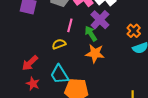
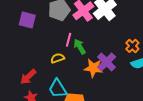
purple cross: (100, 20) -> (107, 62), moved
green arrow: (91, 34) -> (80, 47), moved

